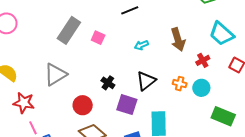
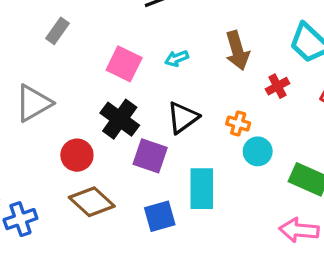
gray rectangle: (69, 30) -> (57, 31), size x0.6
pink square: (98, 38) -> (124, 64), moved, size x1.5
black cross: (108, 83) -> (120, 119), size x1.6
cyan circle: (201, 88) -> (258, 151), moved

